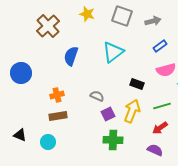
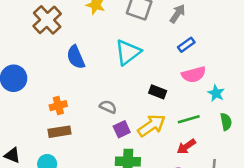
gray arrow: (153, 21) -> (178, 14), turned -42
blue semicircle: (71, 56) -> (76, 57), turned -42
yellow arrow: (132, 111) -> (151, 125), turned 35

